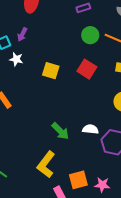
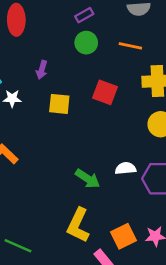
purple arrow: (22, 34) -> (42, 70), moved
green circle: (90, 35) -> (86, 43), moved

